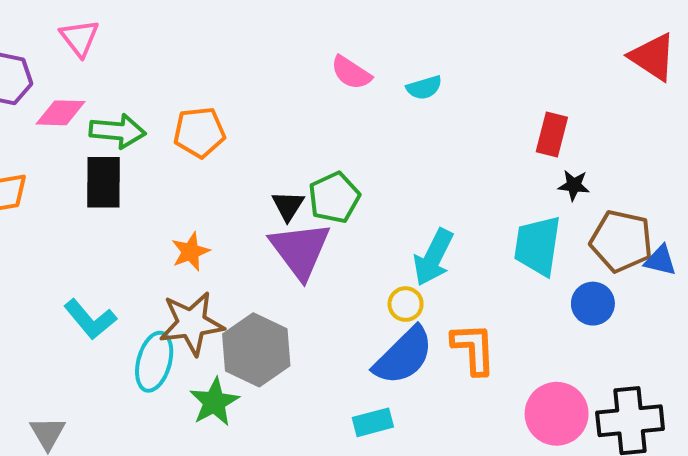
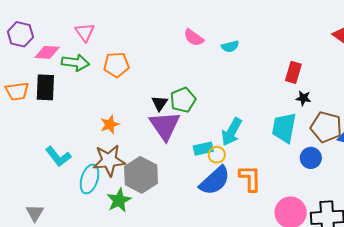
pink triangle: (79, 38) -> (85, 32), moved
black rectangle: (104, 182) -> (45, 87), moved
cyan rectangle: (373, 422) -> (203, 149), moved

